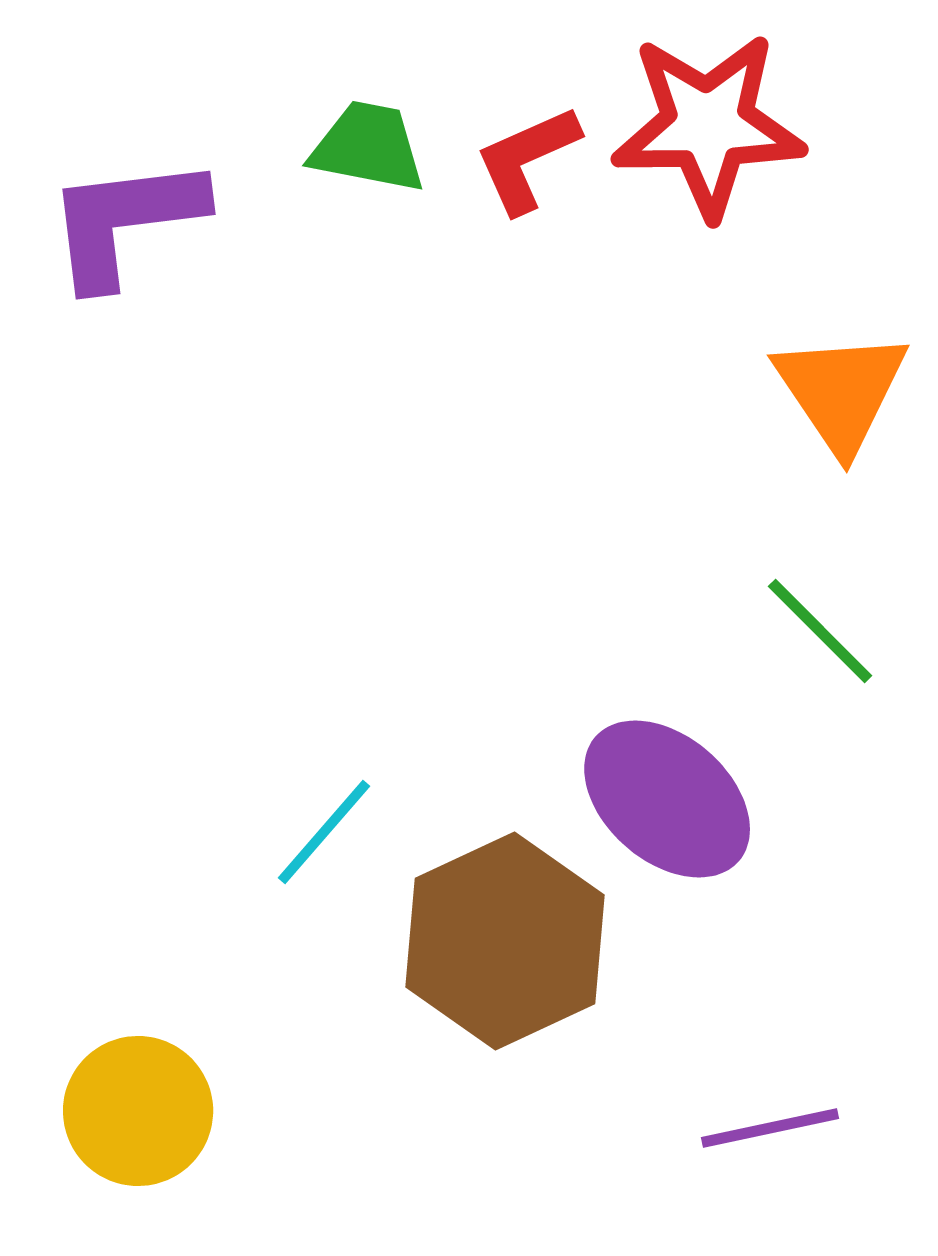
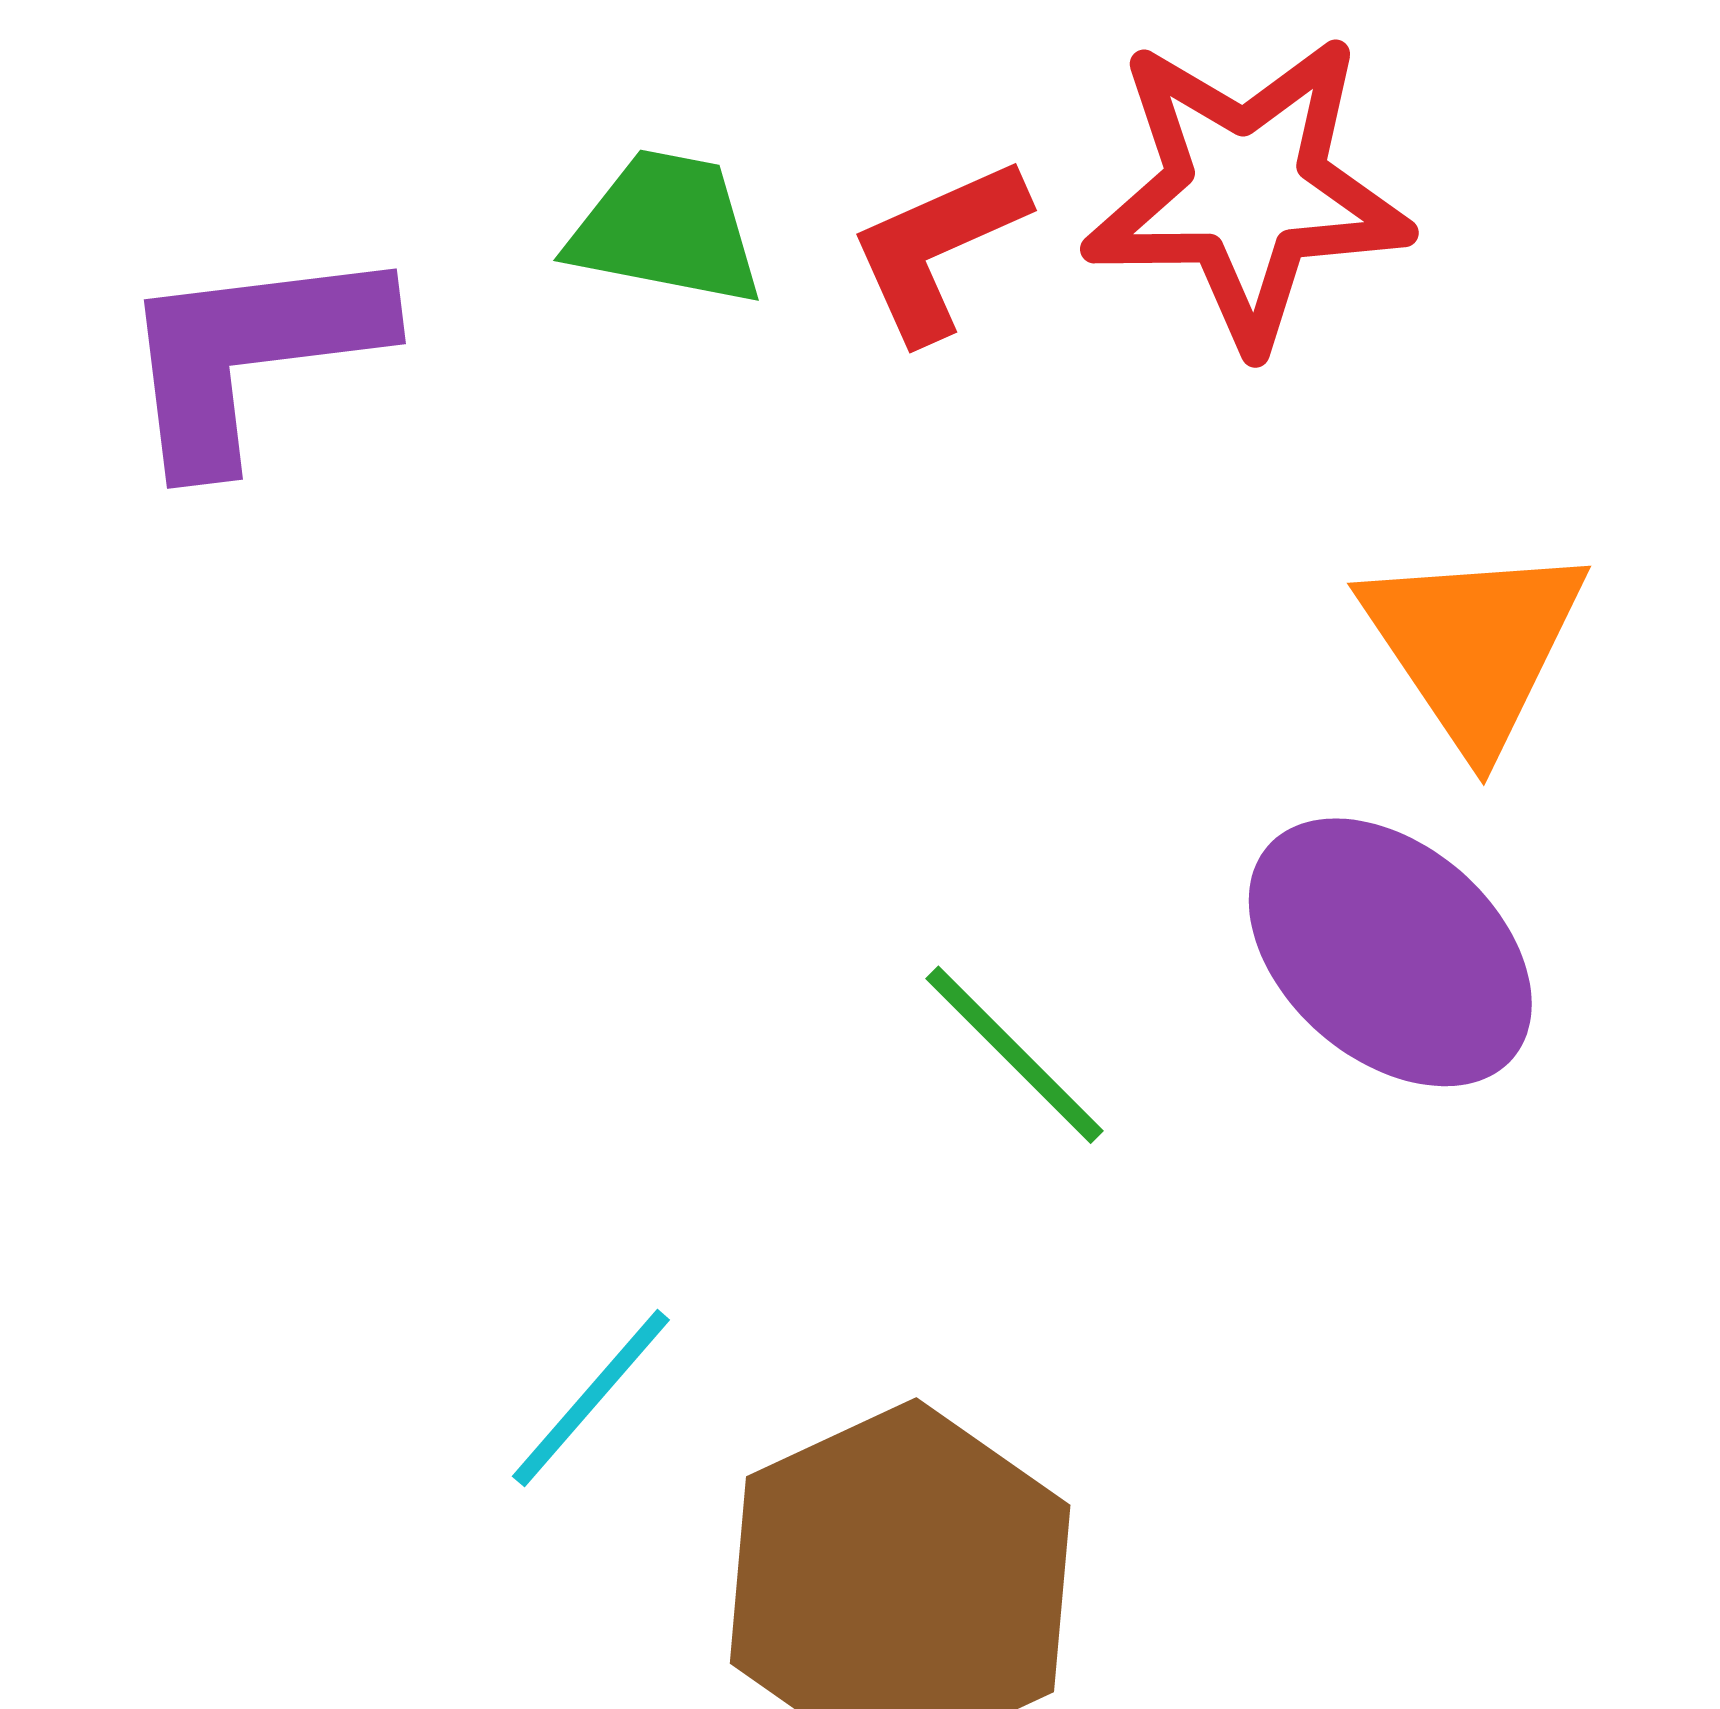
green line: (820, 631) -> (1014, 1055), moved
purple ellipse: (667, 799) -> (1390, 952), moved

